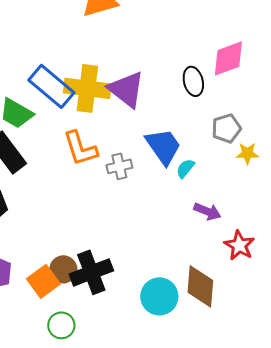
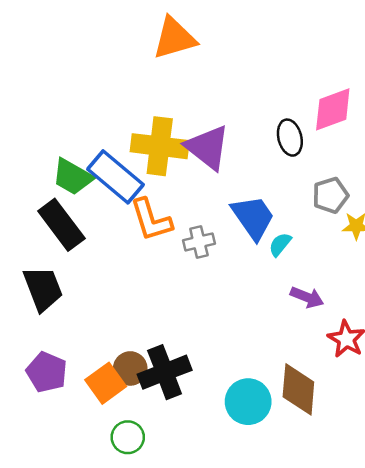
blue rectangle: (51, 86) -> (115, 177), moved

